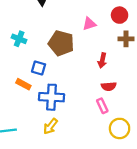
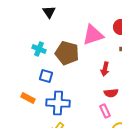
pink triangle: (89, 24) -> (93, 35), size x1.6
cyan cross: (19, 39) -> (39, 49), moved
orange rectangle: (23, 84) -> (28, 98), moved

